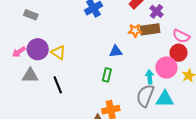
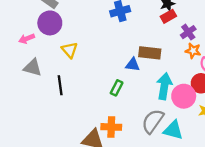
brown rectangle: (150, 29) -> (150, 53), moved
orange star: (135, 31) -> (193, 51), moved
purple circle: (38, 49) -> (50, 23), moved
cyan arrow: (150, 77) -> (164, 86), moved, size x1.6

